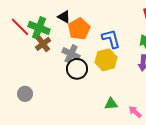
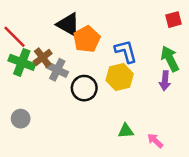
black triangle: (64, 17) -> (68, 24), size x1.5
green cross: (39, 28) -> (22, 62), moved
gray cross: (71, 54) -> (57, 70), moved

